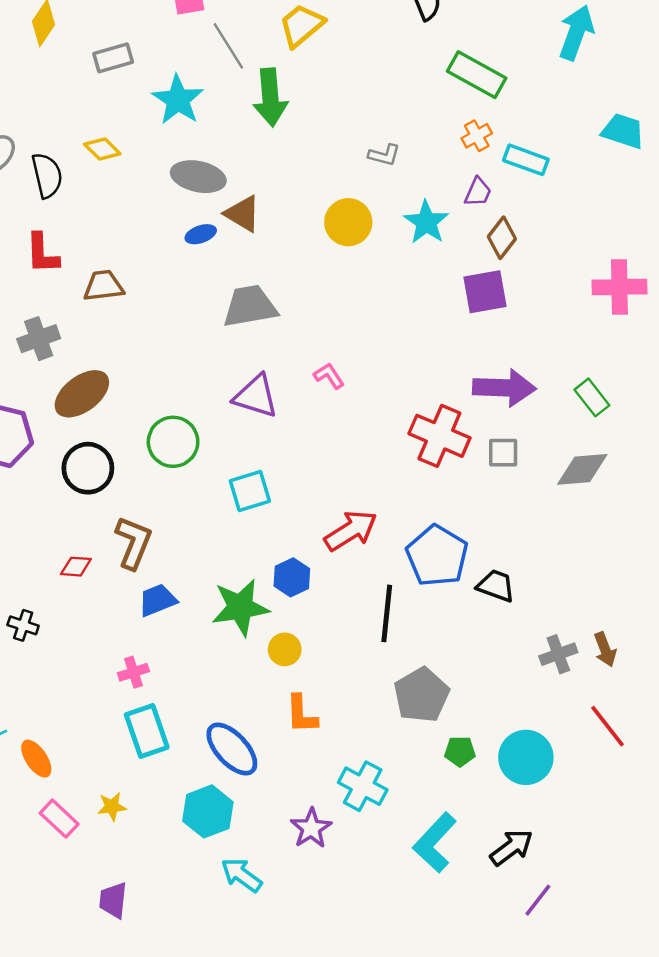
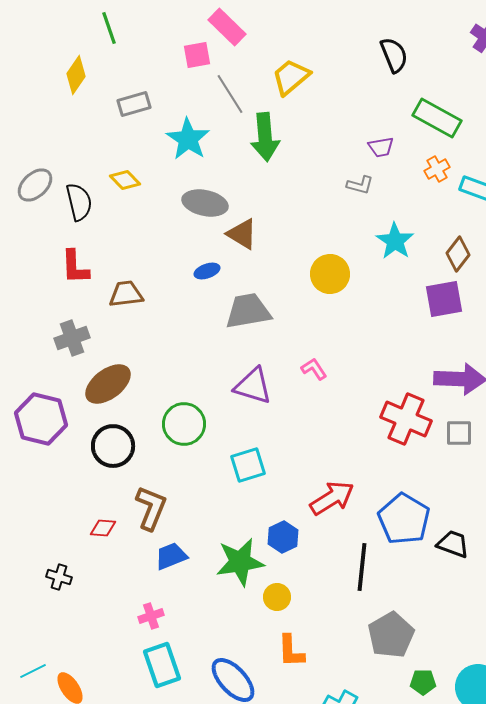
purple trapezoid: (478, 192) -> (381, 147), moved, turned 56
yellow circle: (348, 222) -> (330, 274), moved
blue ellipse: (201, 234) -> (207, 271), moved

